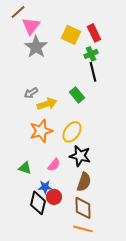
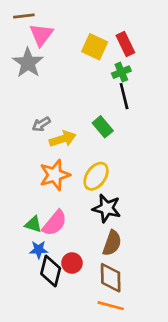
brown line: (18, 12) -> (24, 16), turned 35
gray star: (36, 47) -> (28, 63), moved
pink semicircle: (54, 165) -> (55, 223), moved, size x1.5
blue star: (45, 187) -> (39, 250), moved

